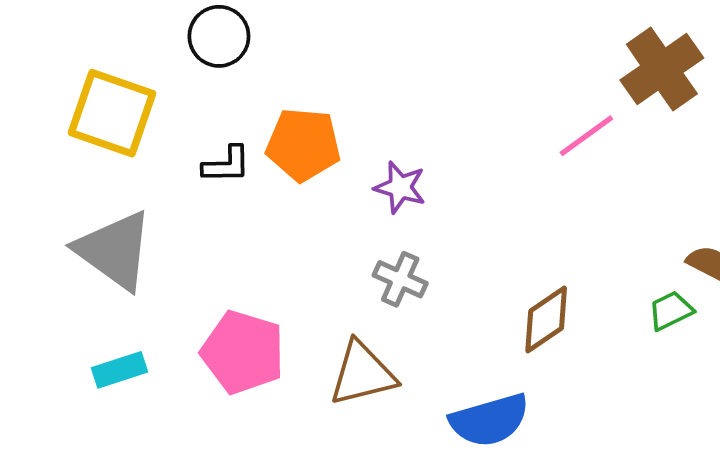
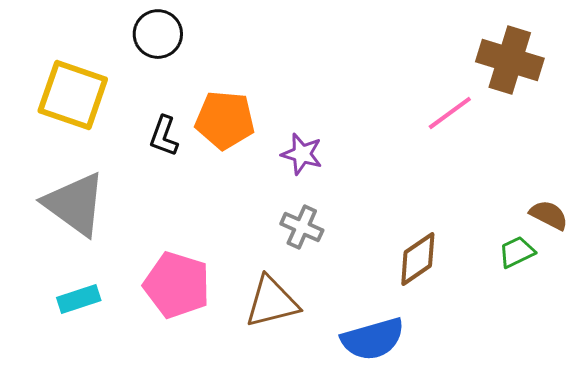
brown cross: (662, 69) -> (510, 60), turned -38
black L-shape: (226, 165) -> (164, 136), turned 111

